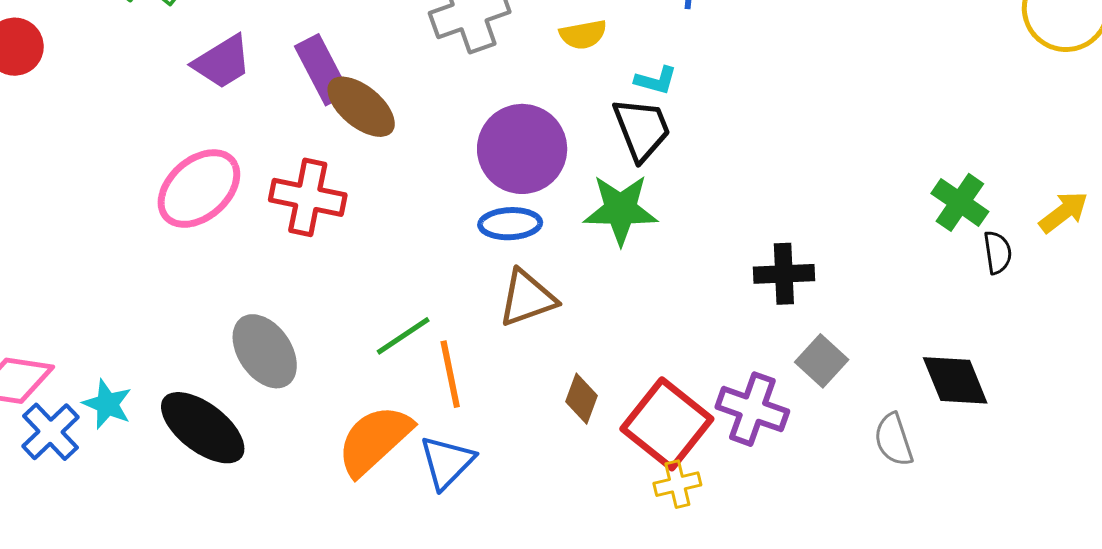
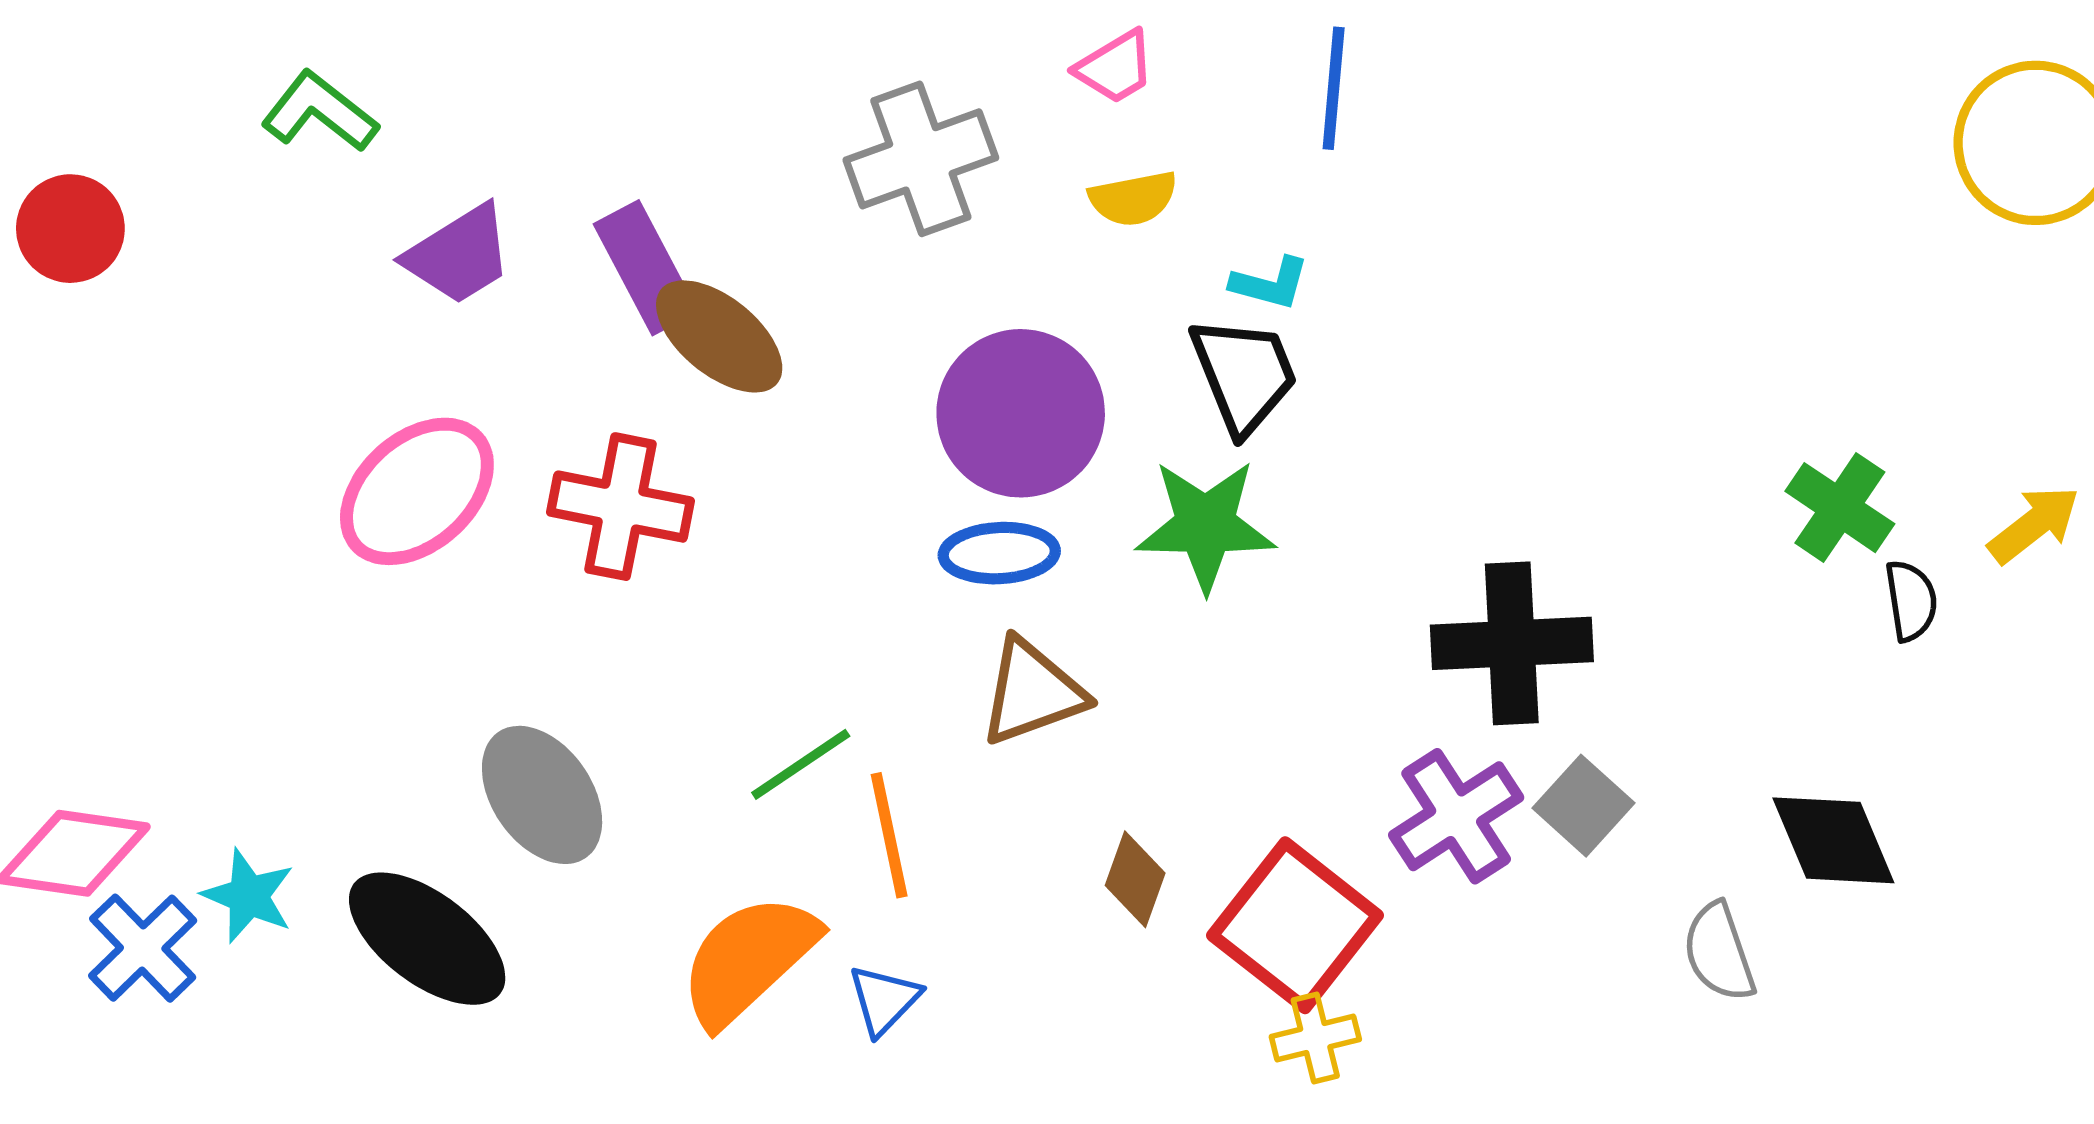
black cross: (784, 274) -> (1512, 643), size x1.4
purple cross: (752, 409) -> (1456, 816), moved, turned 38
blue triangle: (447, 462) -> (884, 1000), size x0.7

